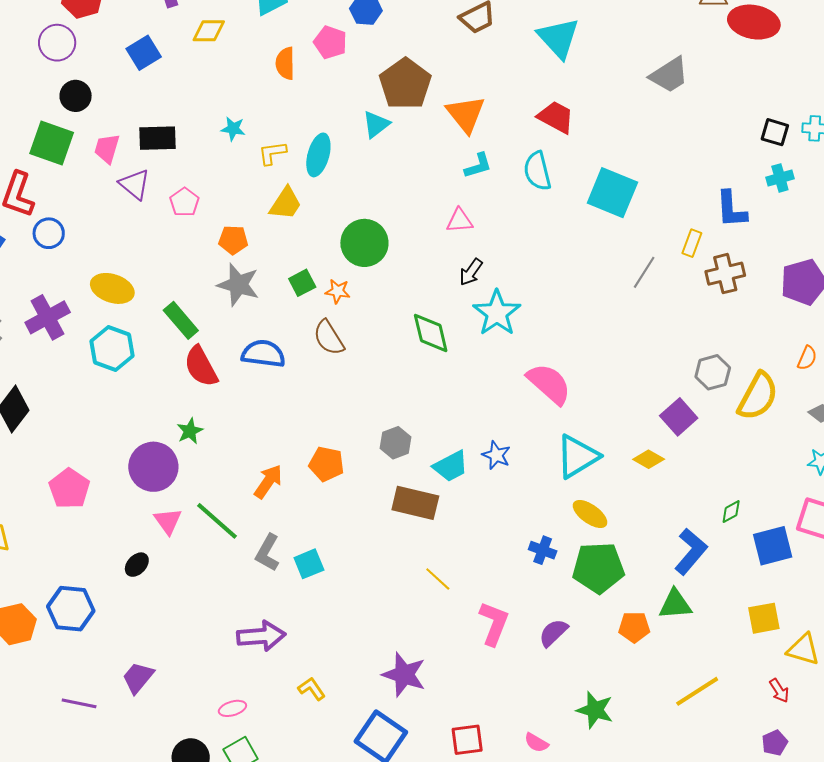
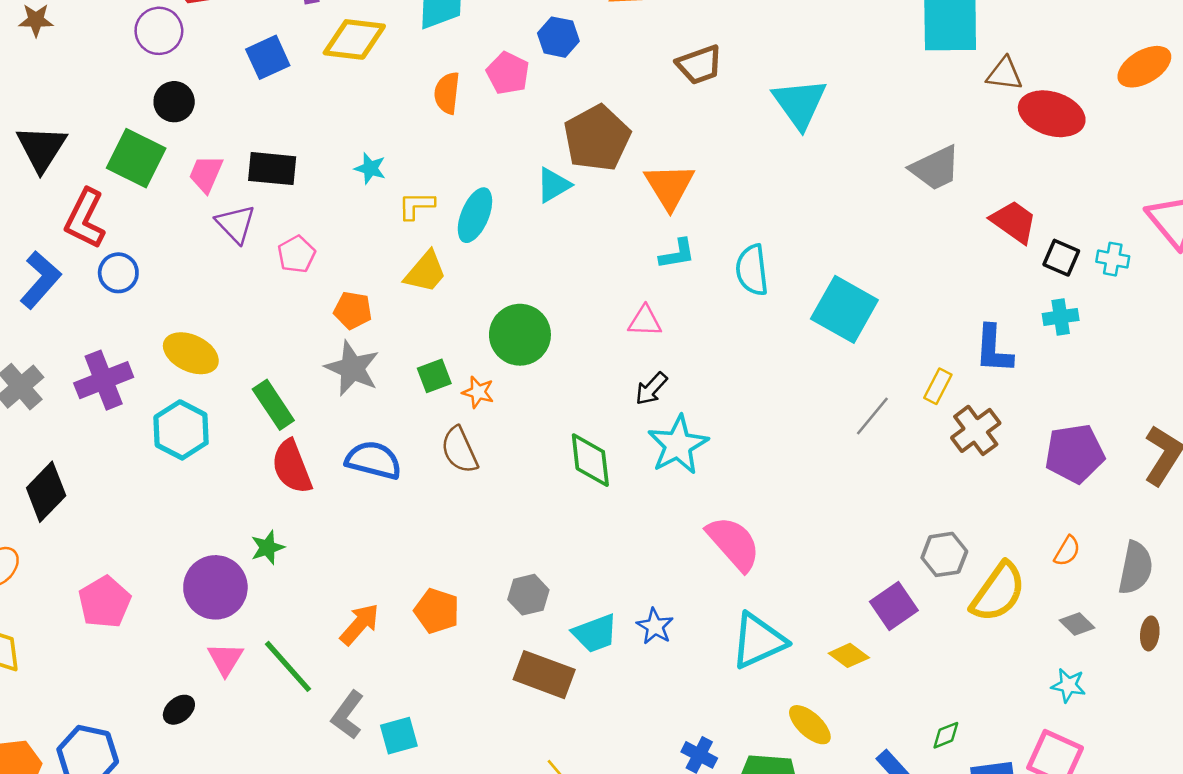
yellow diamond: (209, 31) -> (354, 39), size x1.4
red trapezoid: (556, 117) -> (1014, 222), moved
brown cross: (725, 274) -> (976, 430), turned -30
yellow ellipse: (590, 514) -> (810, 725), moved

